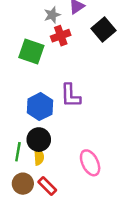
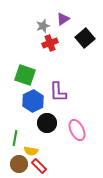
green square: (31, 52) -> (25, 75), moved
black circle: (39, 140) -> (47, 123), moved
yellow semicircle: (39, 157) -> (31, 151), moved, turned 104
pink ellipse: (90, 163) -> (77, 130), moved

